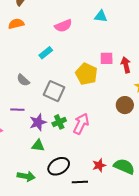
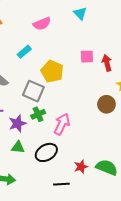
cyan triangle: (101, 16) -> (80, 13), turned 40
yellow pentagon: (86, 74) -> (52, 71), moved
green cross: (59, 122) -> (38, 114), moved
black ellipse: (59, 166) -> (46, 152), moved

